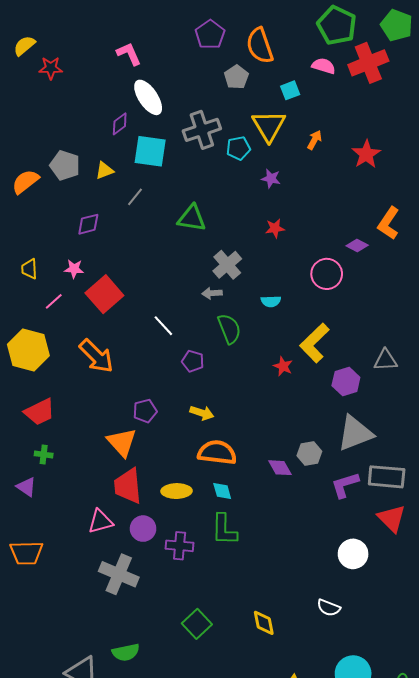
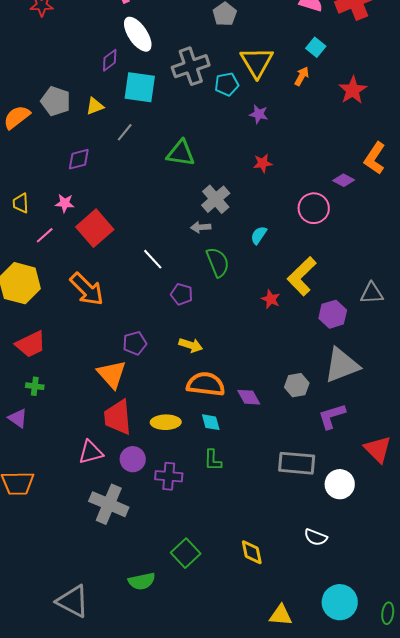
cyan square: (290, 90) -> (316, 47), moved, turned -30
cyan semicircle: (271, 301) -> (259, 235), turned 126
purple diamond: (280, 468) -> (249, 397), moved
gray rectangle: (387, 477) -> (297, 463), moved
green L-shape: (224, 530) -> (213, 460), size x0.7
green semicircle: (126, 652) -> (142, 581), moved

